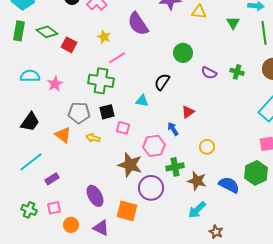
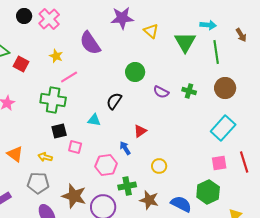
yellow triangle: (199, 12) -> (151, 31), turned 35
green triangle: (233, 23) -> (185, 42), size x1.6
gray pentagon: (79, 113) -> (38, 183), moved
brown star: (130, 165) -> (74, 196), moved

